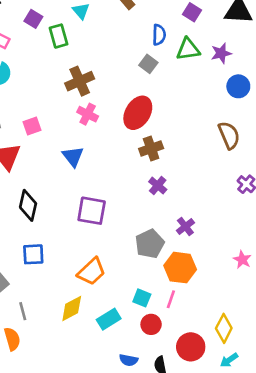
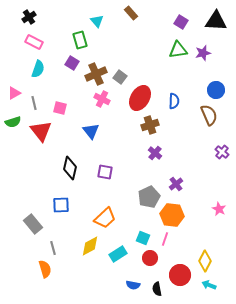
purple square: (33, 19) -> (72, 63), moved
blue semicircle: (159, 35) -> (174, 101), moved
gray square: (148, 64) -> (120, 77), moved
blue circle: (238, 86) -> (216, 90), moved
pink square: (32, 126) -> (60, 108), turned 32
black diamond: (28, 205) -> (70, 168), moved
purple square: (92, 211) -> (105, 172), size x0.7
cyan arrow: (229, 360) -> (209, 285), turned 56

